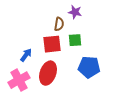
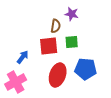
red ellipse: (48, 73) -> (58, 75), moved

